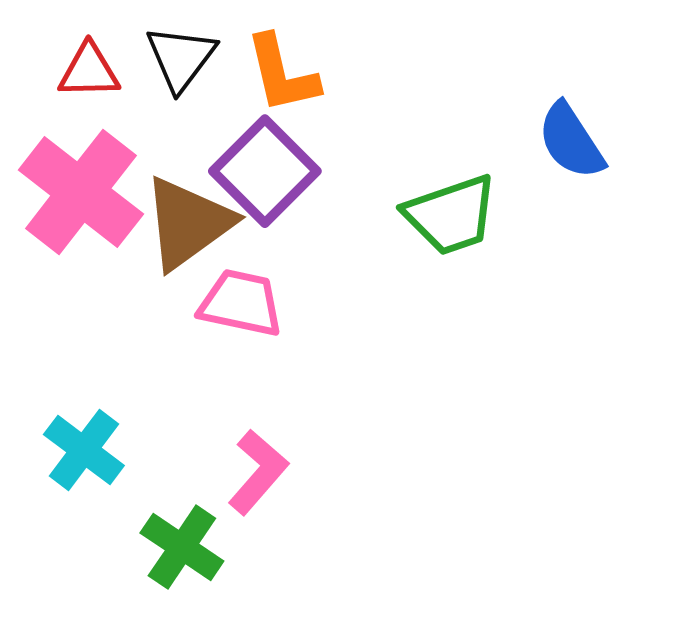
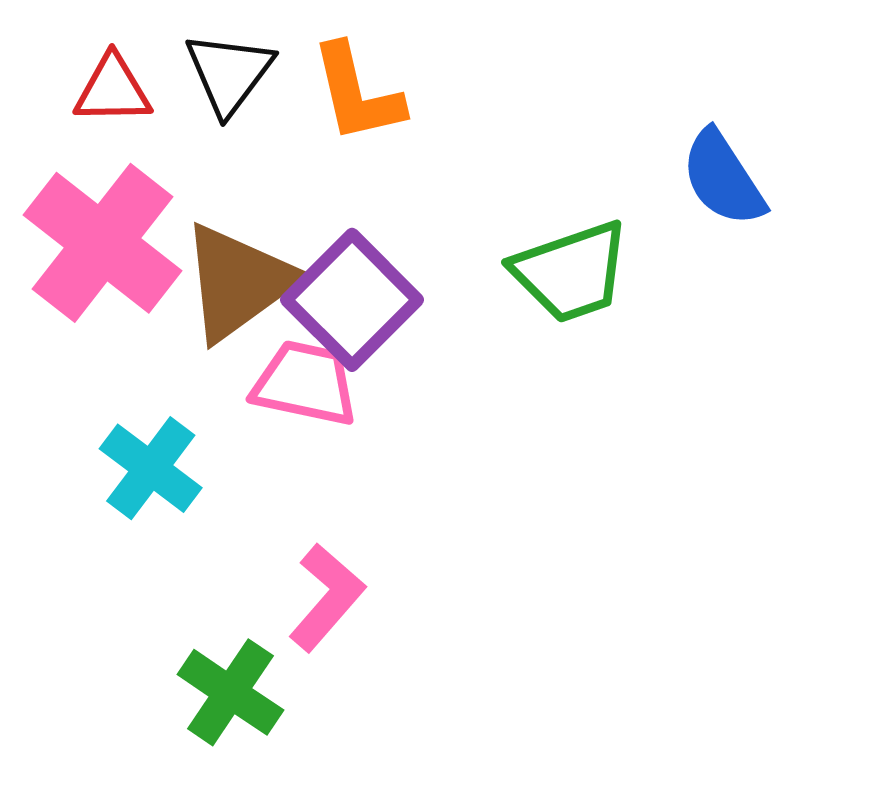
purple square: (265, 171) -> (352, 300), moved
cyan cross: (84, 450) -> (151, 468), moved

